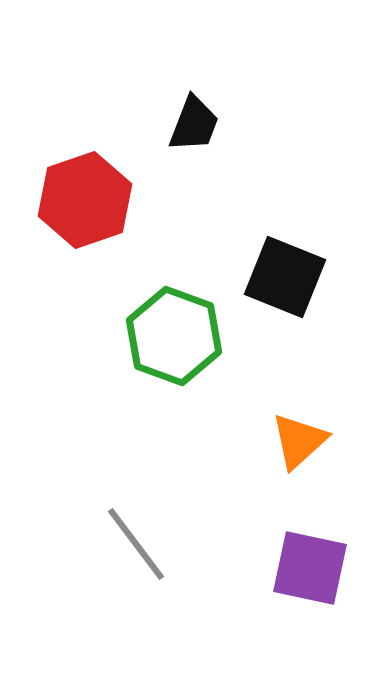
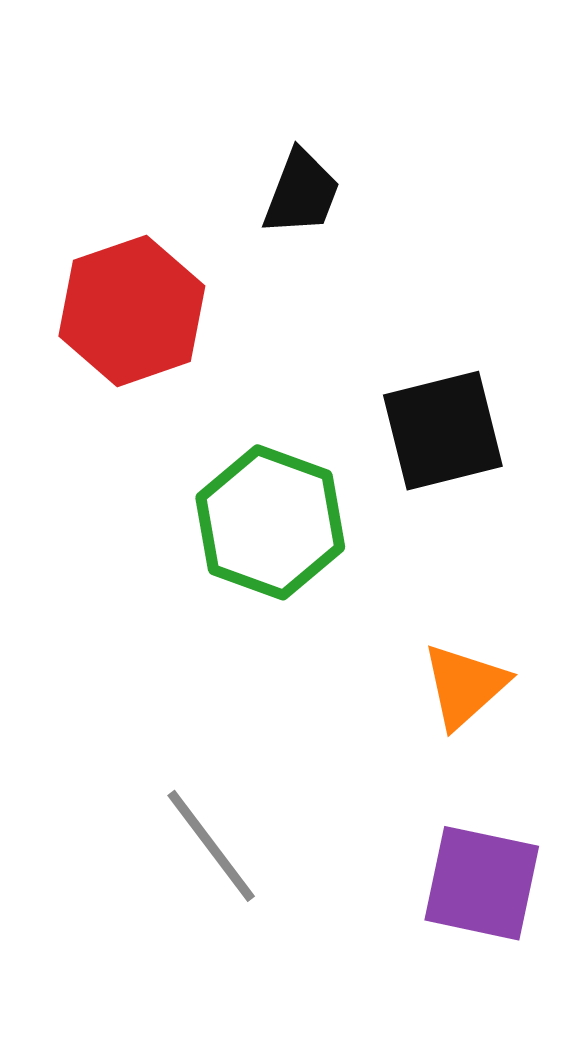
black square: (285, 277) -> (443, 431), turned -36

